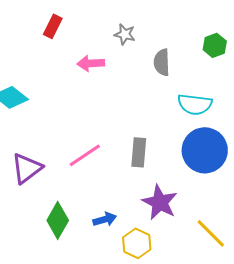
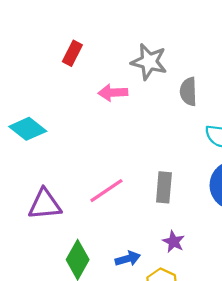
gray star: (125, 34) -> (149, 62), size x1.6
purple triangle: (27, 168) -> (45, 204), turned 32
purple star: (160, 202) -> (174, 242), moved, size x0.6

